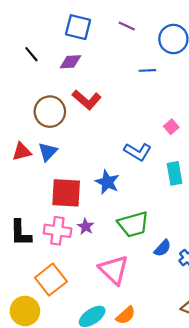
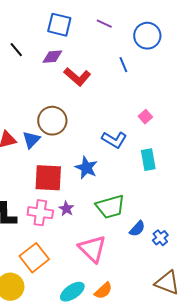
blue line: (147, 70) -> (123, 65), turned 70
red L-shape: (87, 100) -> (77, 77), moved
brown circle: (50, 112) -> (52, 121), moved

